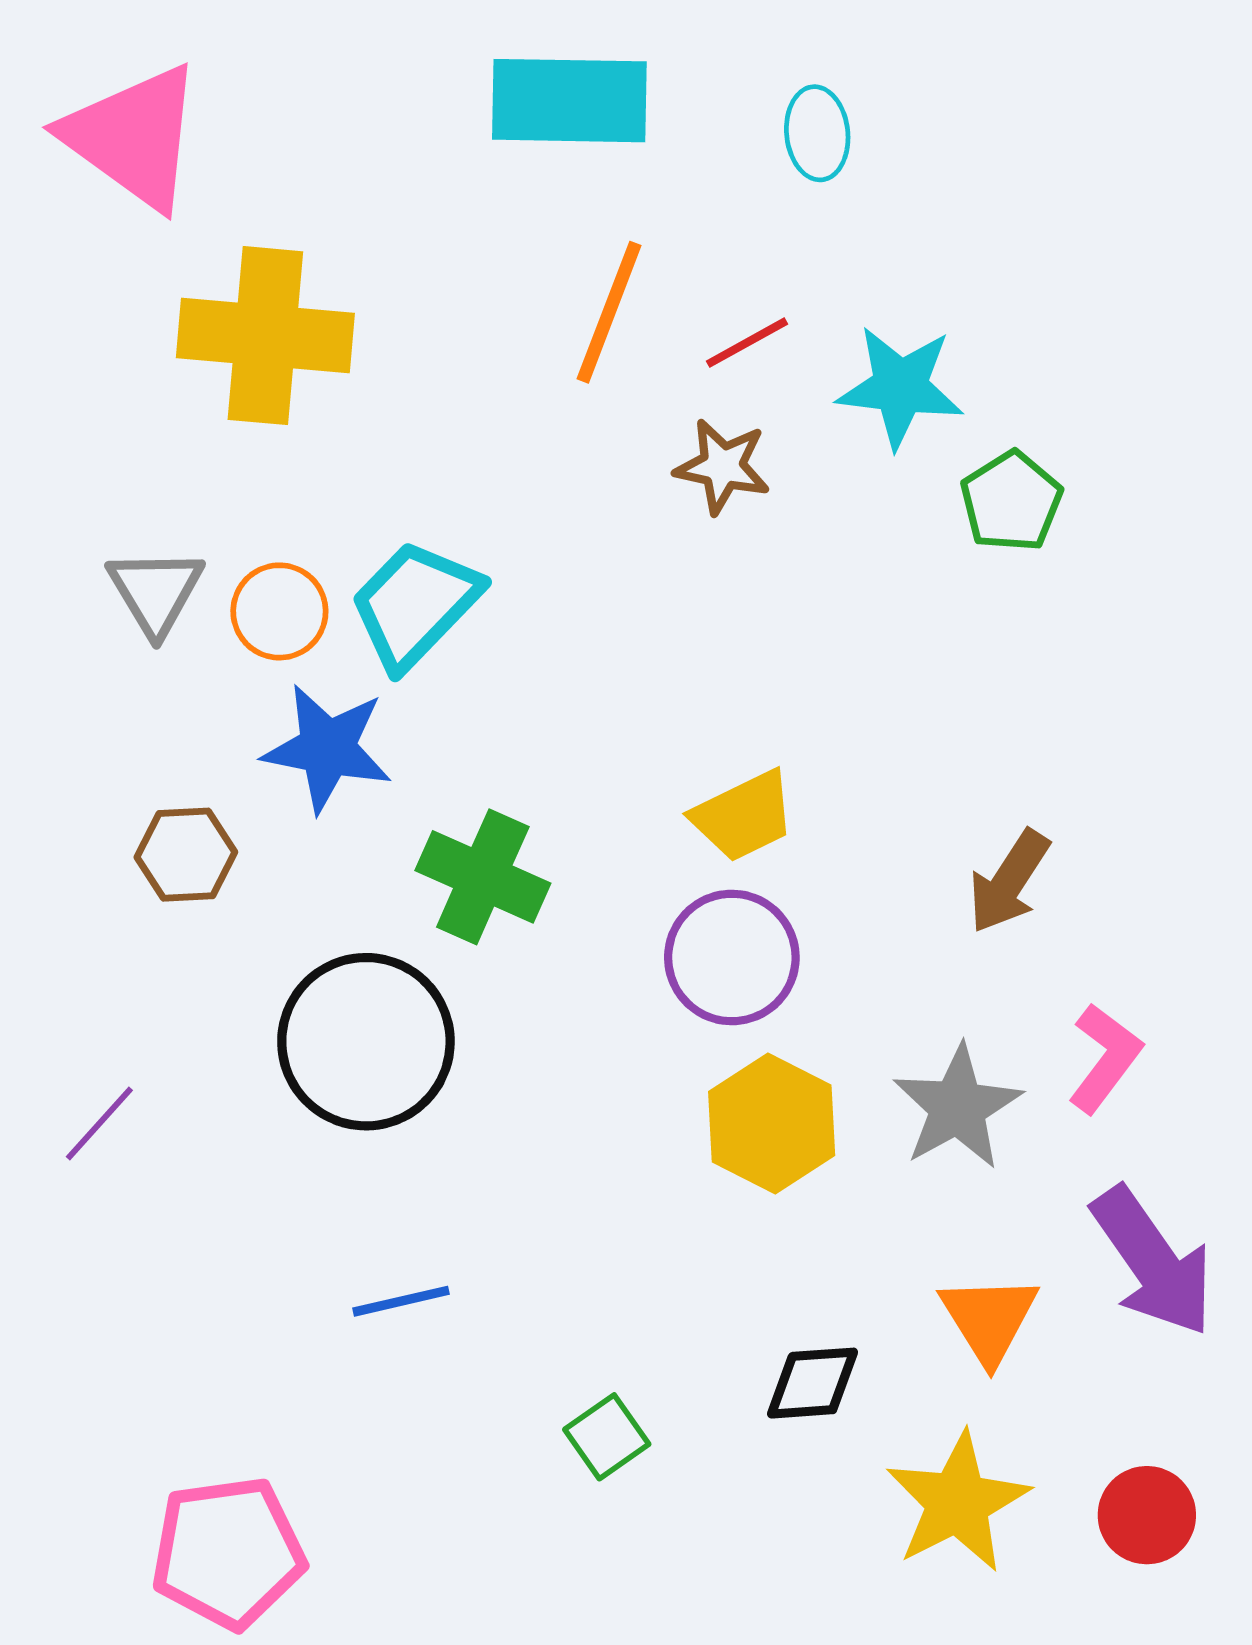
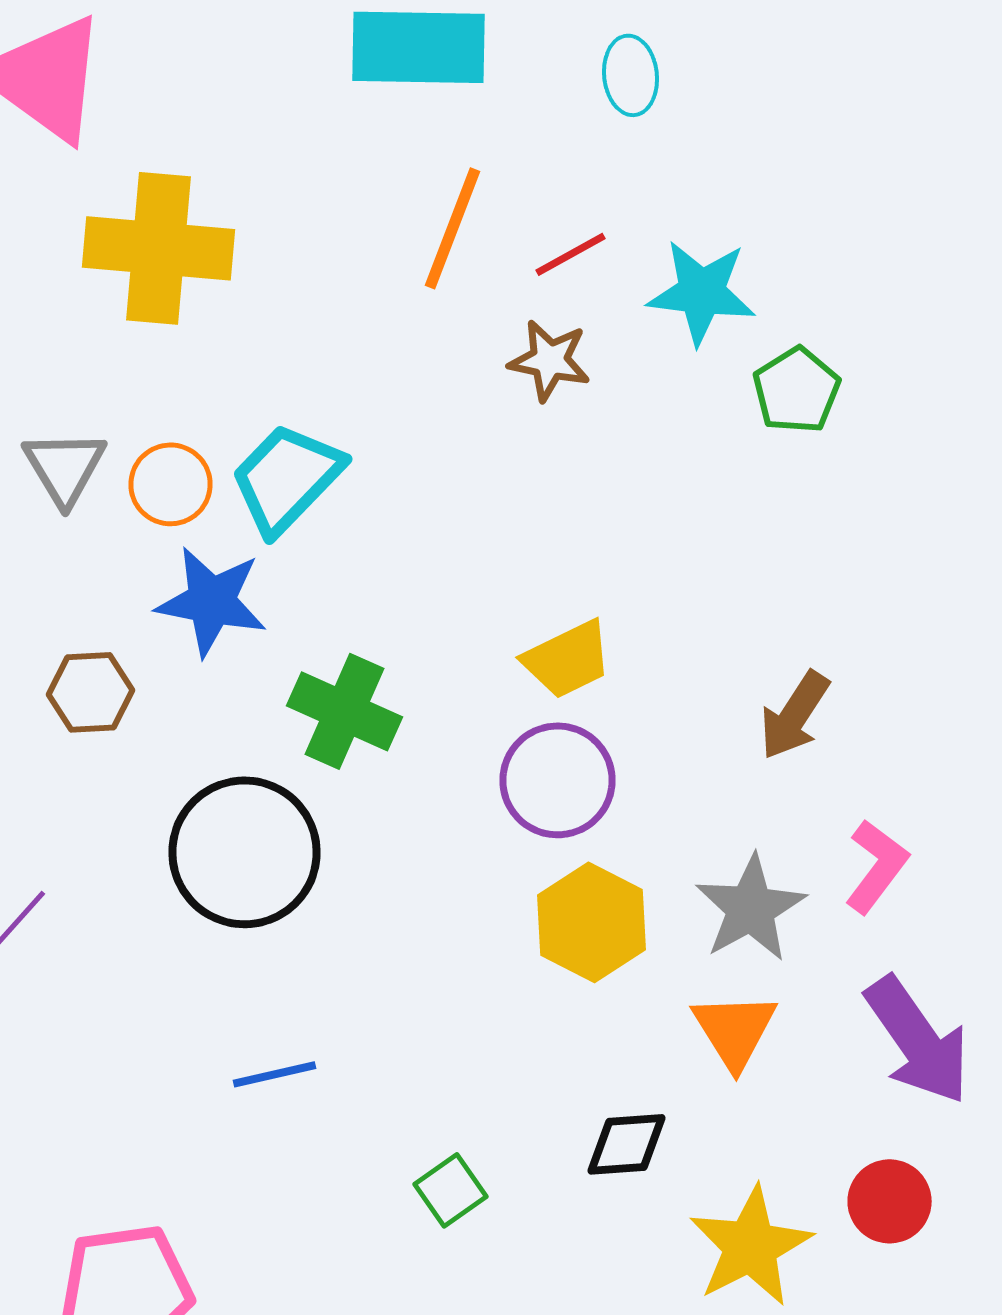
orange triangle: (989, 1319) -> (734, 1030), moved
red circle: (1147, 1515) -> (890, 1201), moved

